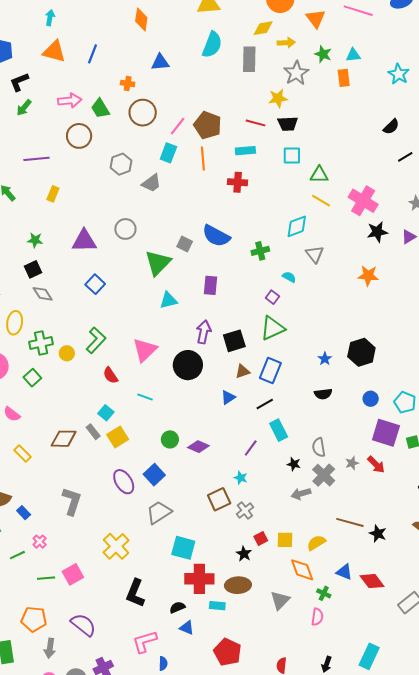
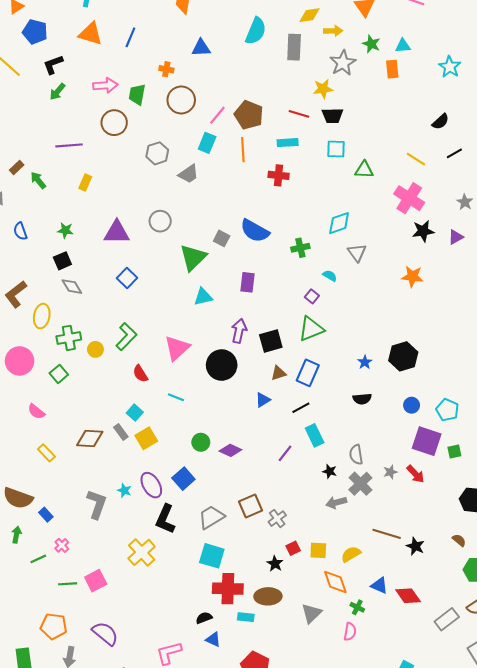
green trapezoid: (100, 108) -> (137, 95), turned 40
yellow line: (321, 201) -> (416, 159), moved
cyan star: (241, 478) -> (124, 490), moved
gray trapezoid: (159, 512) -> (211, 517), moved
black L-shape: (135, 593) -> (165, 519), moved

